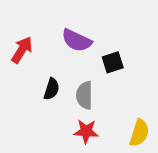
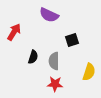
purple semicircle: (77, 40) -> (49, 15), moved
yellow semicircle: (139, 133) -> (89, 72), moved

